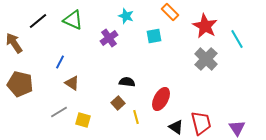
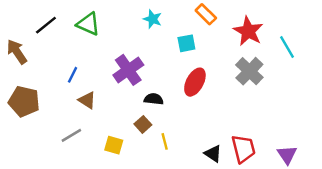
purple cross: (109, 38) -> (128, 70), moved, size x1.4
red ellipse: (161, 99) -> (195, 82), moved
yellow square: (83, 120) -> (114, 145), moved

